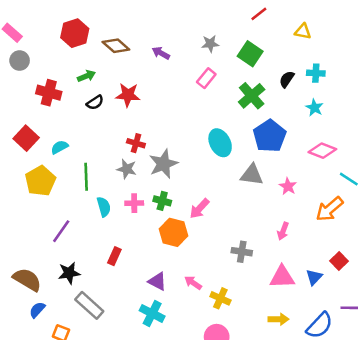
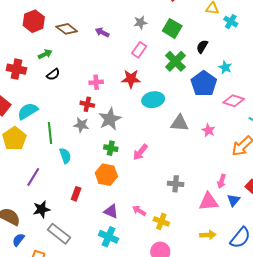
cyan cross: (316, 73) -> (231, 22), moved, turned 32
red star: (128, 95) -> (131, 79), moved
blue pentagon: (270, 136) -> (204, 84), moved
cyan ellipse: (220, 143) -> (153, 100), turned -70
cyan semicircle: (60, 147) -> (28, 111), size x1.5
pink cross: (134, 203) -> (96, 82), moved
pink arrow: (283, 231) -> (222, 181), moved
orange hexagon: (173, 232) -> (106, 175), moved

